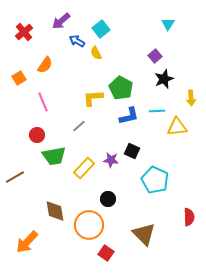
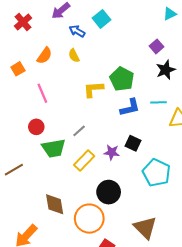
cyan triangle: (168, 24) -> (170, 14), turned 32
yellow semicircle: (96, 53) -> (74, 56), moved
gray line: (79, 126) -> (79, 131), moved
black circle: (108, 199) -> (109, 192), size x1.5

